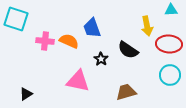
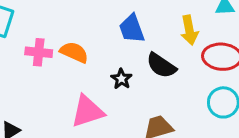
blue trapezoid: (92, 28) -> (132, 29), moved
pink triangle: (78, 81) -> (87, 111), turned -30

